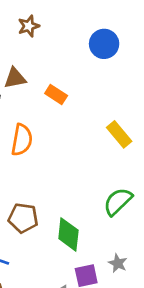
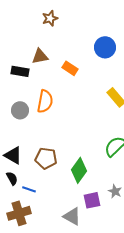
blue circle: (104, 44) -> (105, 47), moved
green diamond: (68, 234) -> (79, 170), turned 30

